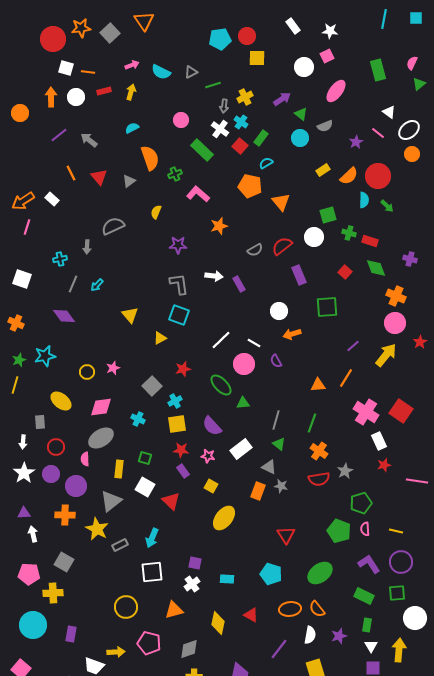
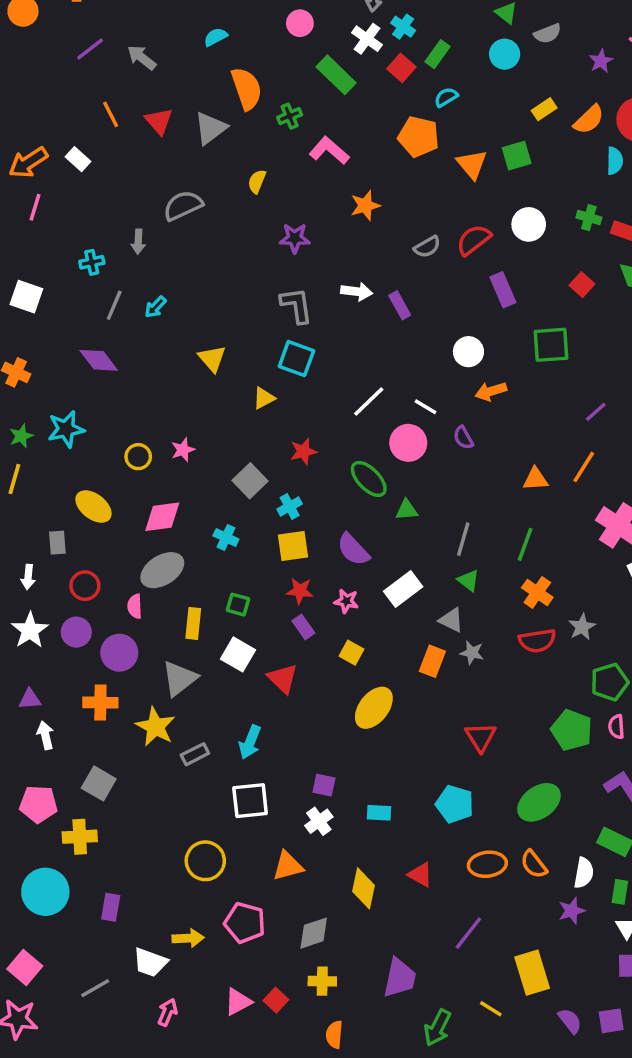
gray triangle: (129, 181) -> (210, 128), size x1.5
green square: (328, 215) -> (517, 156), moved
white semicircle: (310, 635) -> (584, 873), moved

